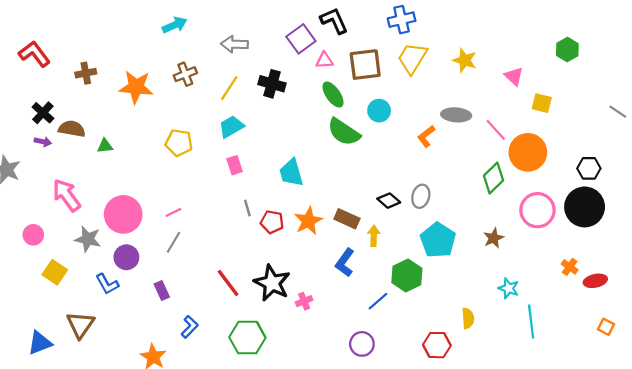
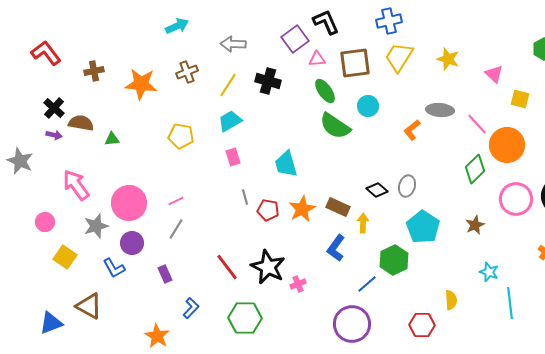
gray star: (88, 239) -> (96, 226), turned -30
brown triangle: (80, 325) -> (89, 306), turned -36
purple circle: (362, 344) -> (352, 324), size x1.6

